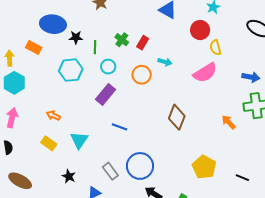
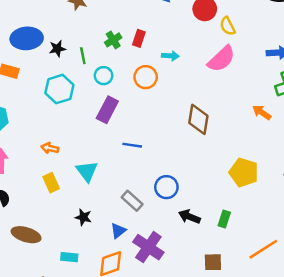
green cross: (122, 40) -> (113, 40), turned 32
yellow rectangle: (49, 143) -> (51, 183), turned 42
blue circle: (140, 166) -> (166, 187), size x0.7

